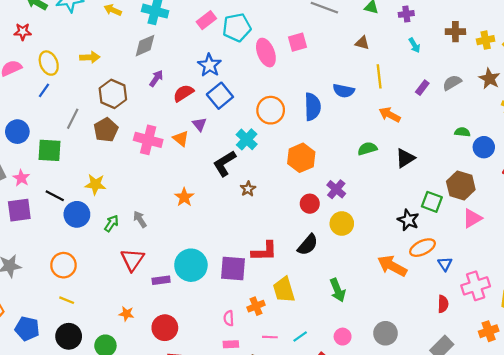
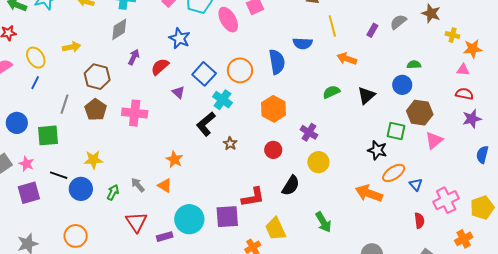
blue square: (220, 96) -> (204, 74), moved
orange triangle: (181, 139) -> (165, 186), moved
blue circle: (484, 147) -> (402, 85), moved
red circle: (310, 204) -> (273, 150), moved

